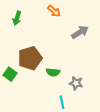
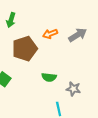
orange arrow: (54, 11) -> (50, 34), moved, turned 120
brown pentagon: (30, 58) -> (25, 49), moved

